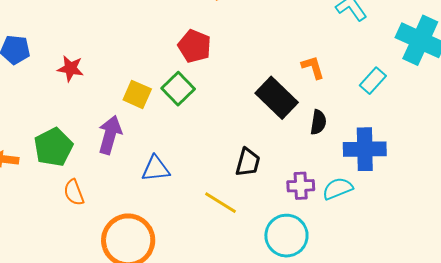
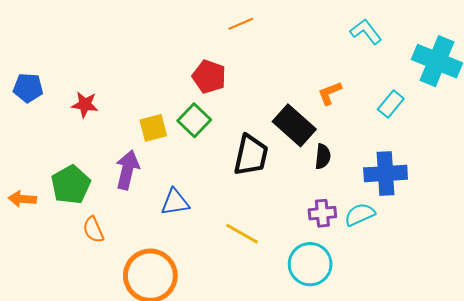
orange L-shape: (313, 67) -> (330, 93), turned -92
yellow square: (137, 94) -> (153, 128), turned -36
black semicircle: (318, 122) -> (323, 157), moved
black trapezoid: (248, 162) -> (251, 155), moved, size x1.4

